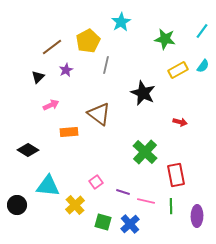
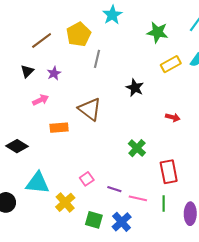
purple star: (66, 70) -> (54, 73), moved
black star: (143, 93) -> (135, 88), size x0.7
green cross: (145, 152) -> (137, 148), size x0.7

